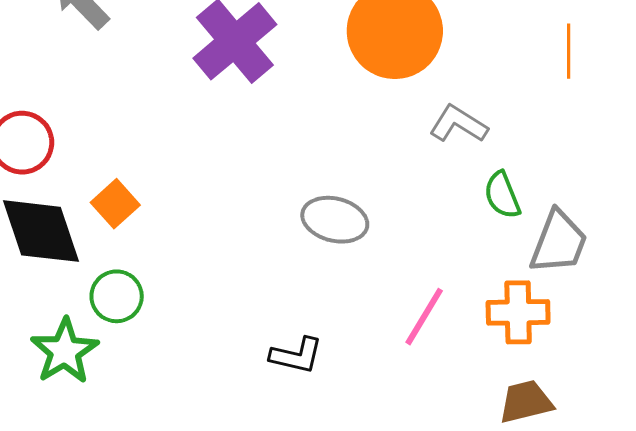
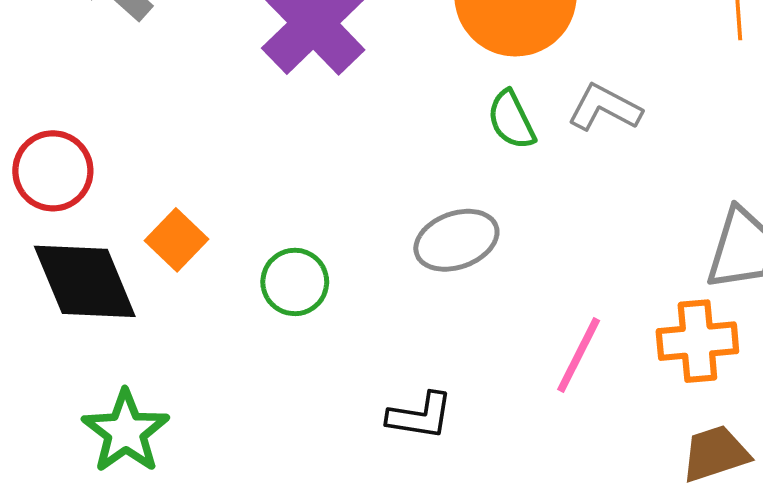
green semicircle: (502, 195) -> (511, 120), moved
gray ellipse: (335, 220) -> (456, 240), turned -30
green circle: (117, 296) -> (295, 282), moved

